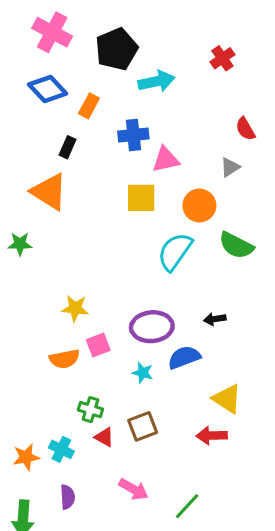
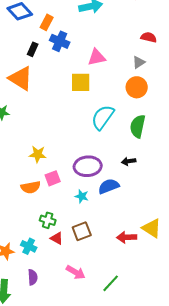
red semicircle: (245, 129) -> (149, 37), turned 133
blue cross: (133, 135) -> (60, 41), moved, turned 30
orange circle: (199, 206) -> (137, 87), moved
green semicircle: (236, 245) -> (138, 126), moved, turned 75
yellow triangle: (227, 399) -> (152, 228), moved

